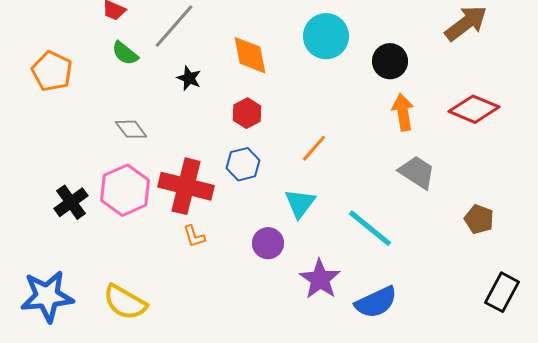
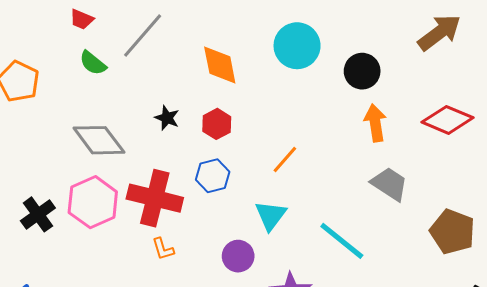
black star: (189, 78) -> (167, 118), moved
gray diamond: (131, 129) -> (99, 140), size x1.6
brown pentagon: (479, 219) -> (453, 232), size x1.5

